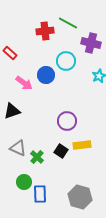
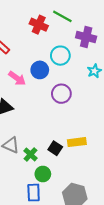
red cross: (45, 31) -> (39, 25), turned 30
purple circle: (67, 121) -> (61, 94), moved
green circle: (24, 182) -> (43, 174), moved

